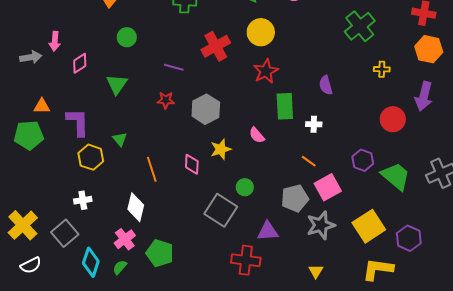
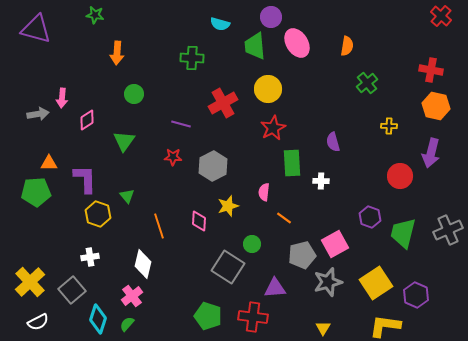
green cross: (360, 26) -> (367, 83), size x0.7
pink semicircle: (257, 135) -> (264, 192), turned 48
orange line: (309, 161) -> (284, 218), moved
green trapezoid: (396, 176) -> (403, 233), turned -116
green pentagon: (160, 253) -> (208, 316), moved

